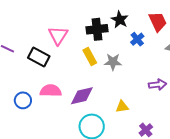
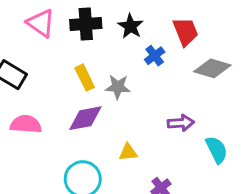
black cross: (97, 29) -> (86, 24), moved
pink triangle: (58, 35) -> (41, 23), moved, turned -30
purple diamond: (82, 96) -> (85, 118), moved

